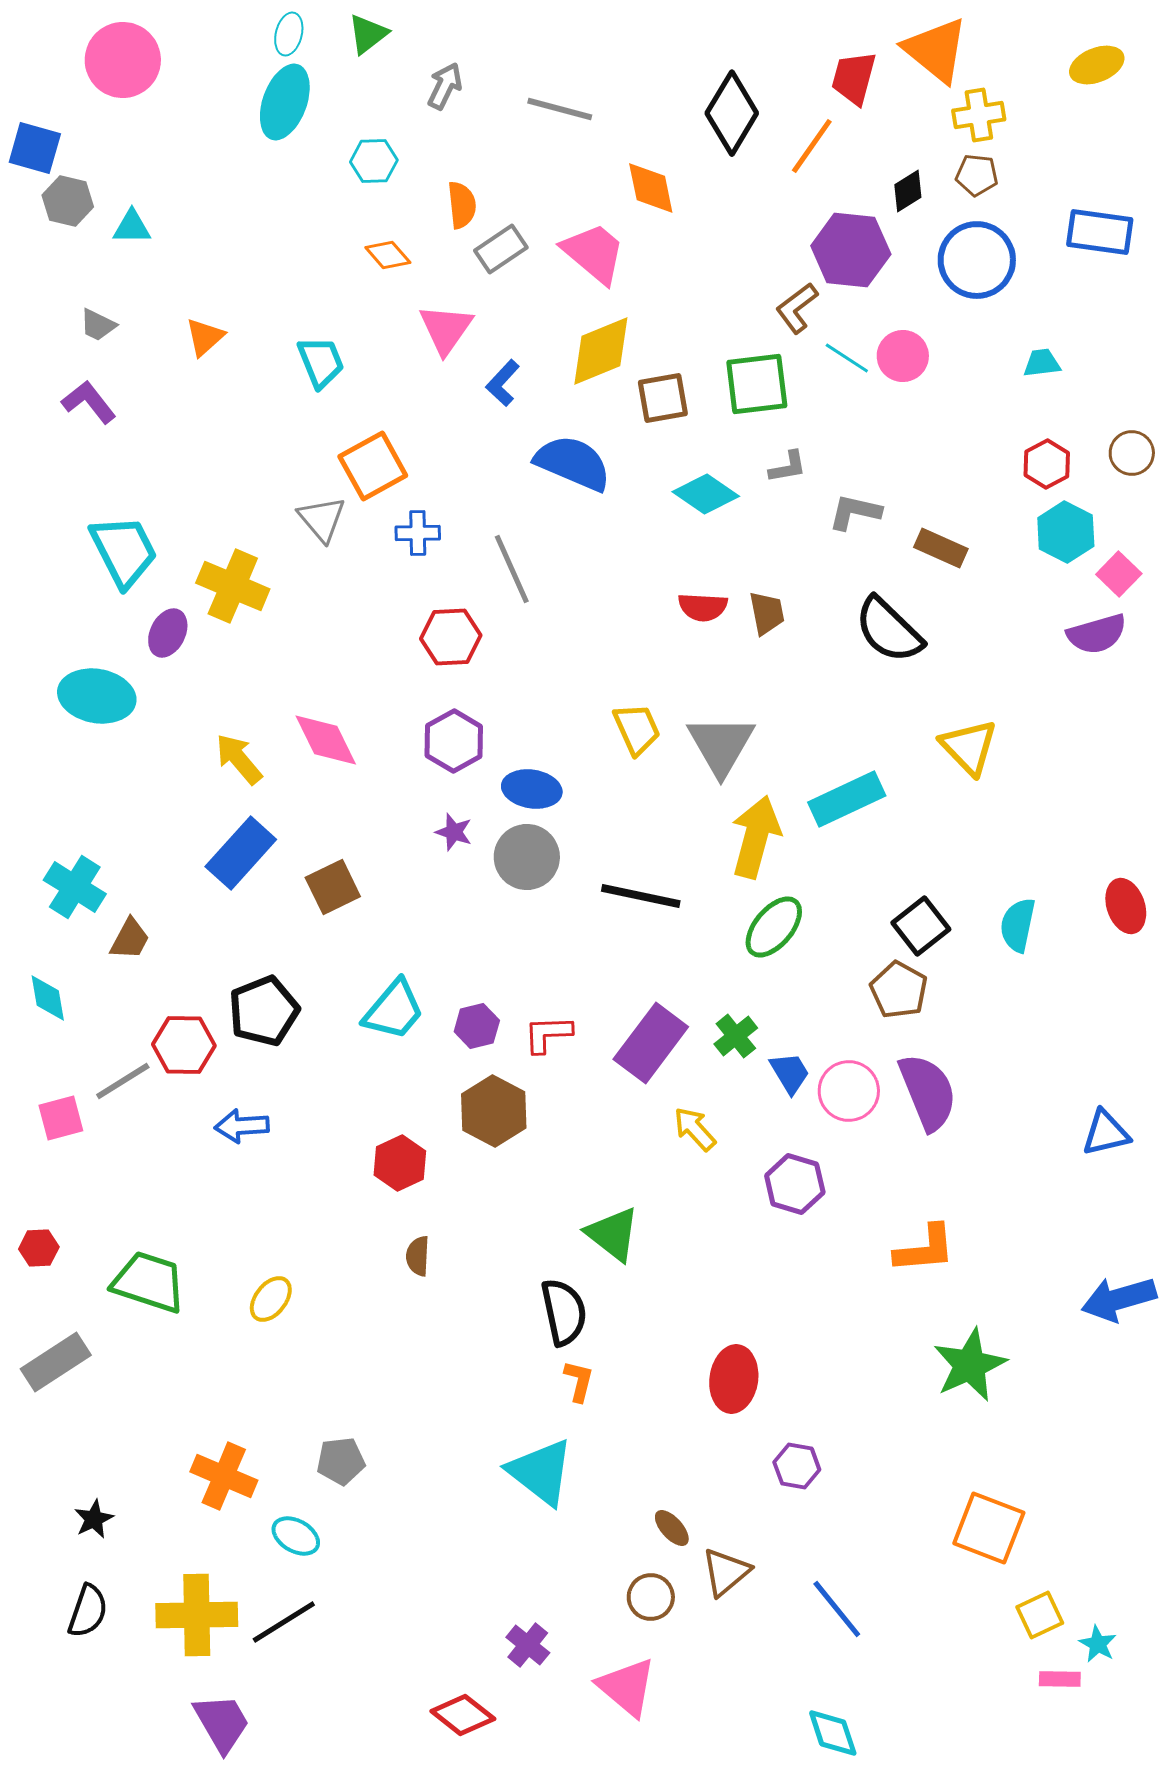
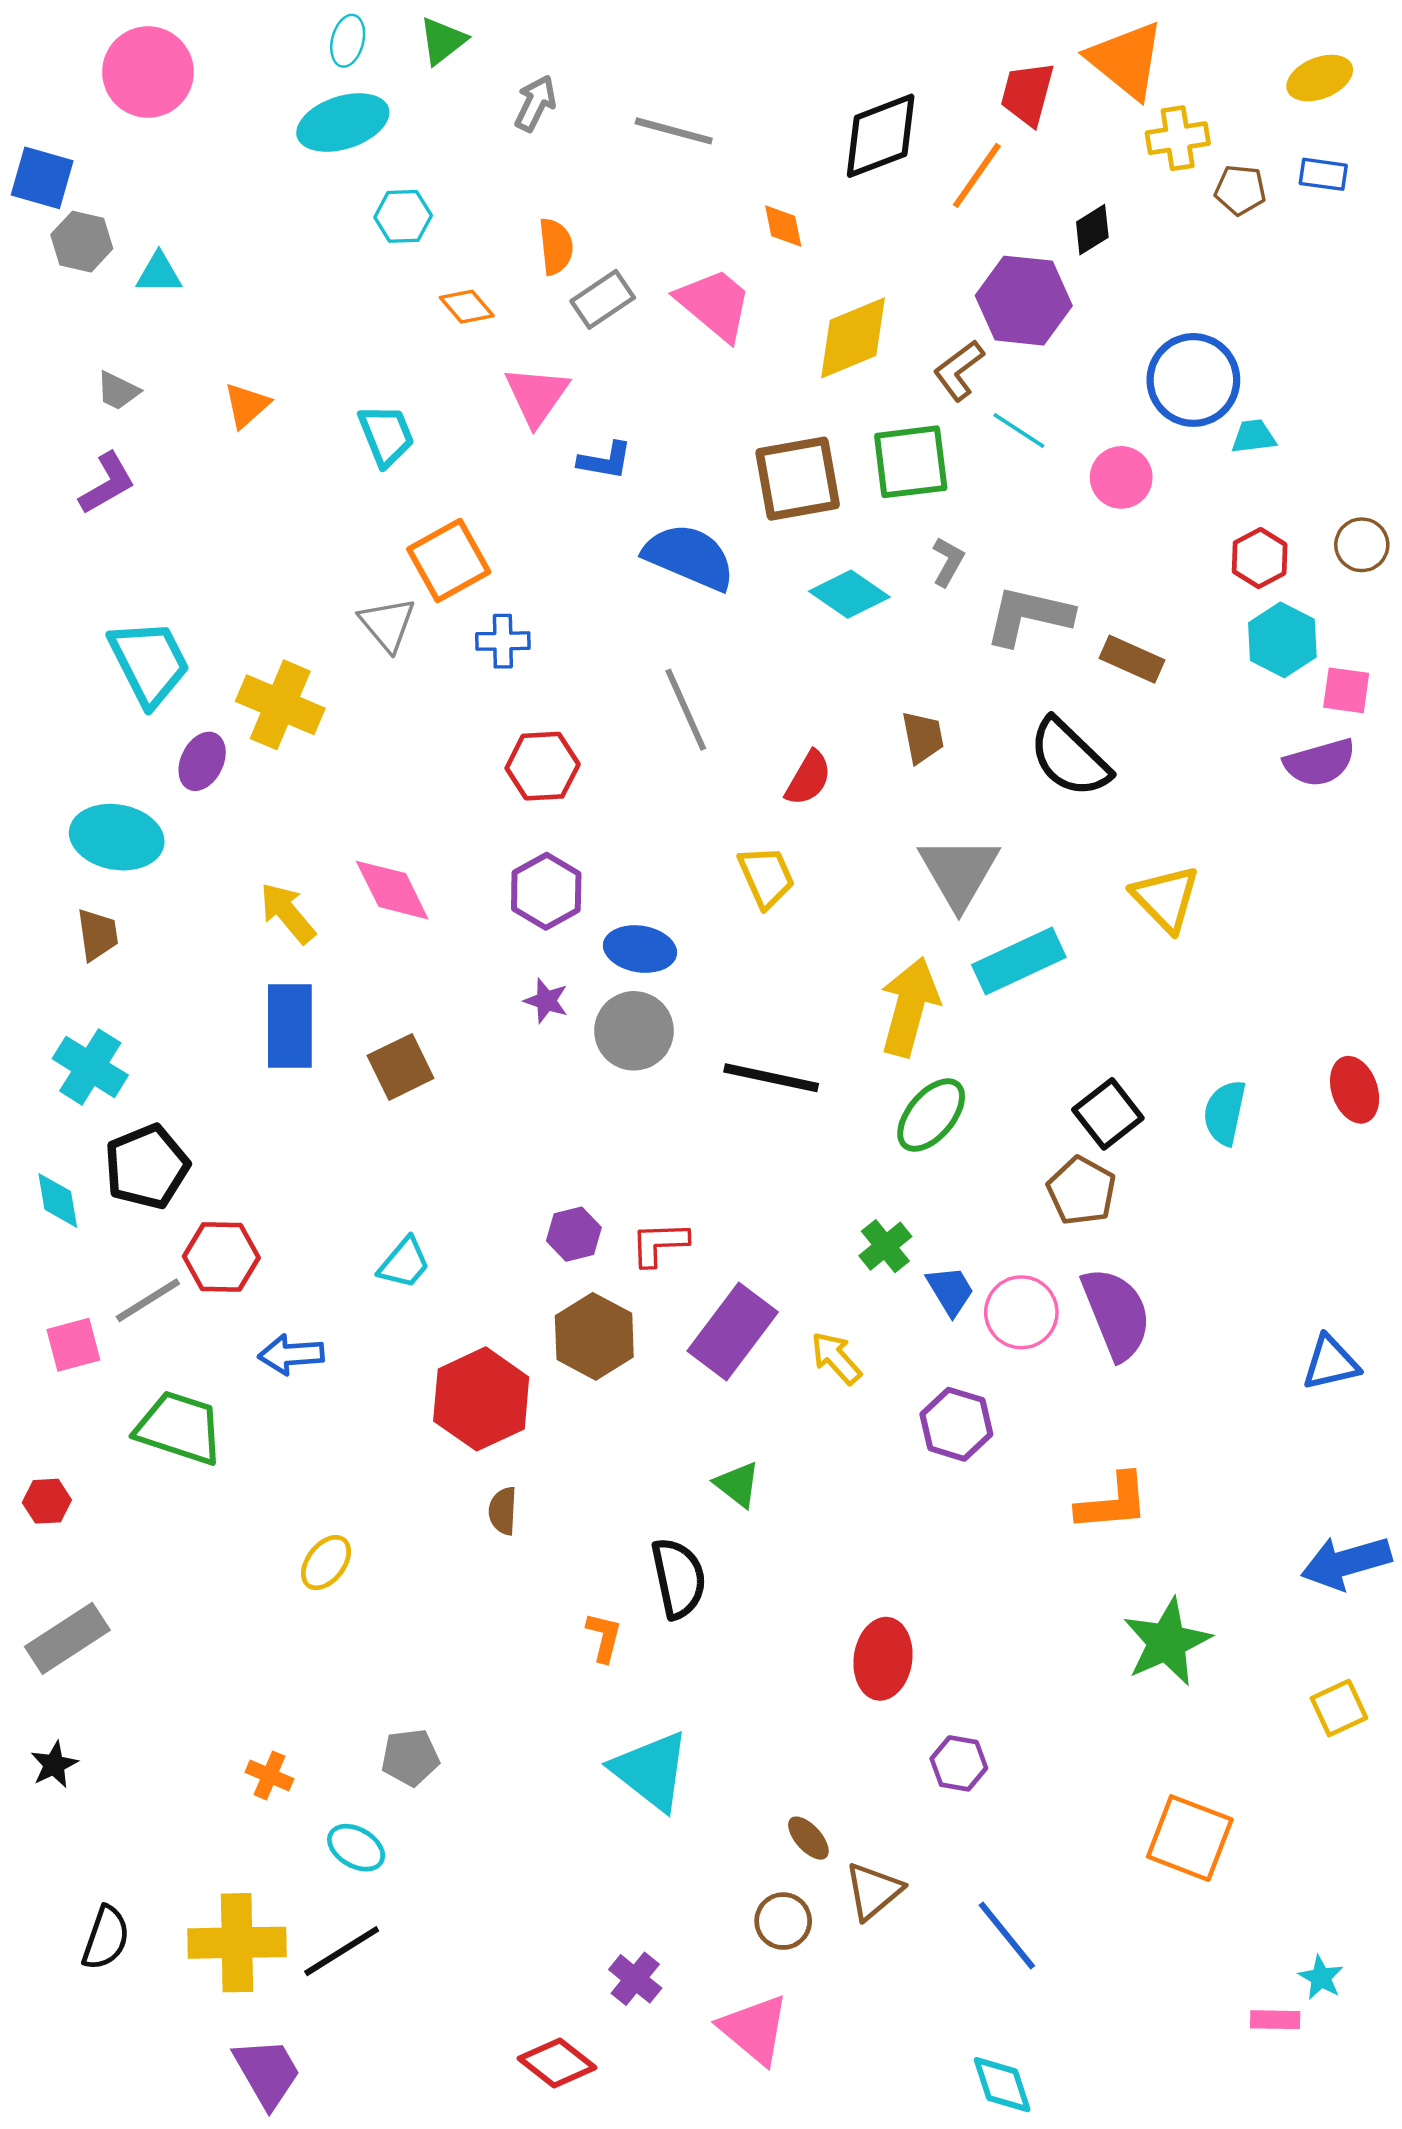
cyan ellipse: (285, 102) -> (343, 123), turned 52
black diamond: (732, 113) -> (881, 136), turned 38
cyan hexagon: (374, 161) -> (403, 216), moved
brown pentagon: (977, 175) -> (1240, 190), moved
orange diamond: (651, 188) -> (783, 226), size x0.7
blue rectangle: (1100, 232) -> (1323, 174), moved, size x0.6
blue circle: (977, 260) -> (1193, 380), moved
yellow diamond: (601, 351) -> (853, 338), moved
pink circle: (903, 356) -> (1121, 477), moved
blue L-shape: (503, 383) -> (605, 461), turned -123
brown square: (663, 398) -> (798, 479), size x1.4
purple L-shape: (89, 402) -> (107, 483), turned 98
gray L-shape: (788, 467) -> (948, 562), turned -51
gray L-shape: (855, 512) -> (1029, 616), size x1.4
gray line: (512, 569) -> (686, 710), moved
pink square: (1119, 574) -> (1346, 690), turned -36
red semicircle: (703, 607) -> (808, 778), moved, turned -63
gray triangle: (721, 745) -> (959, 872), moved
blue rectangle: (241, 853) -> (290, 1026), turned -42
brown trapezoid: (130, 939) -> (97, 935), moved, turned -36
cyan trapezoid: (394, 1010) -> (404, 1263), moved, size x0.7
black pentagon: (264, 1011) -> (147, 1167), moved
purple rectangle: (651, 1043) -> (733, 1332), moved
red hexagon: (400, 1163) -> (481, 1399), size x1.5
green triangle: (613, 1234) -> (737, 1484), size x0.7
green trapezoid: (149, 1282) -> (179, 1428), moved
orange L-shape: (579, 1381) -> (604, 1637), moved
orange cross: (224, 1476) -> (269, 1775), size x0.6
black star: (94, 1519) -> (54, 1765), moved
yellow square: (1040, 1615) -> (1339, 1708), moved

